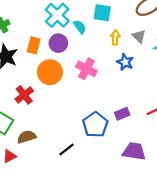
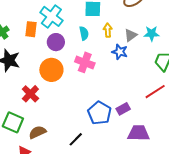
cyan semicircle: (80, 27) -> (84, 33), moved, turned 32
gray triangle: (139, 36) -> (131, 35), moved, turned 48
orange rectangle: (34, 45) -> (31, 29), moved
purple rectangle: (122, 114) -> (123, 109), moved

